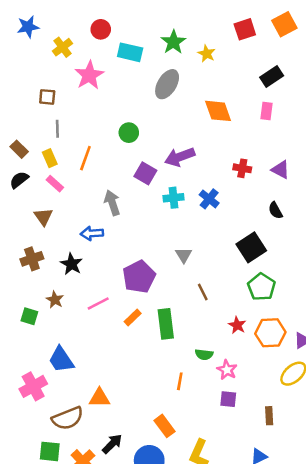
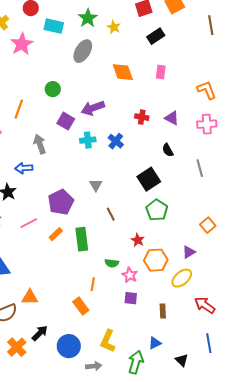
black rectangle: (272, 77) -> (156, 36), moved
orange hexagon: (270, 333) -> (156, 260), moved
orange rectangle: (165, 426) -> (81, 306), moved

